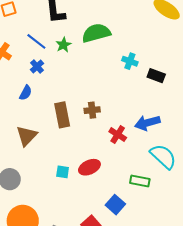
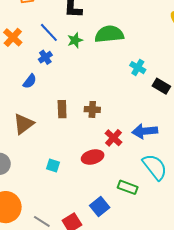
brown rectangle: (62, 115) -> (62, 109), size x0.7
red ellipse: (89, 167) -> (93, 157), moved

